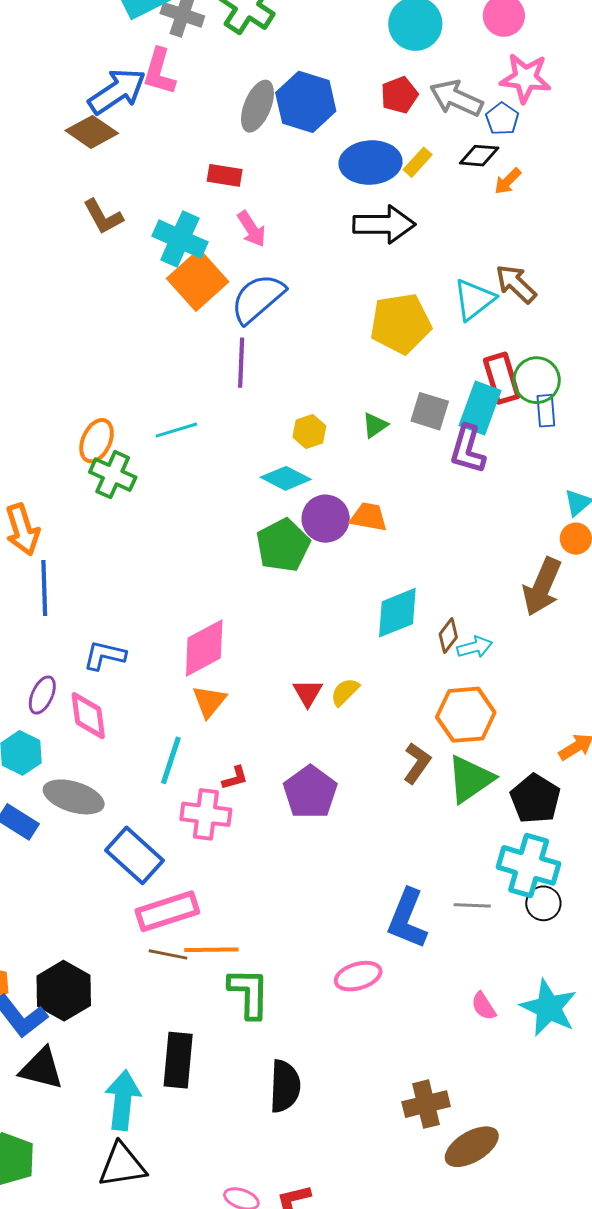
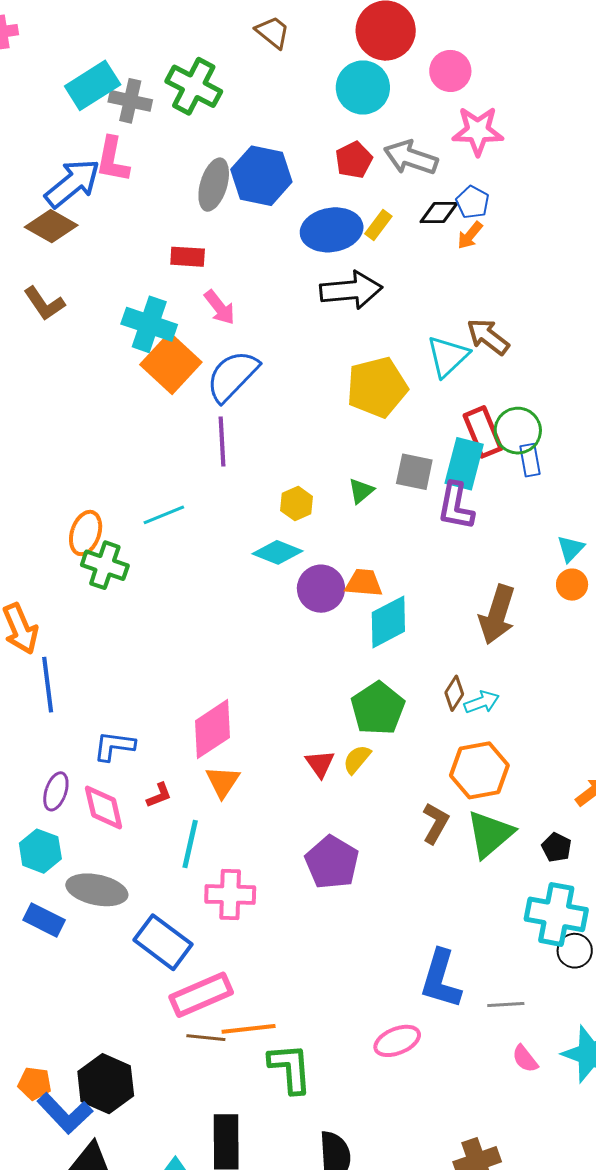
blue pentagon: (502, 119) -> (473, 202), moved
brown L-shape: (103, 217) -> (44, 303), moved
green pentagon: (283, 545) -> (378, 708), moved
brown arrow: (542, 587) -> (497, 615), moved
cyan diamond: (397, 613) -> (388, 622), moved
red L-shape: (235, 778) -> (159, 795), moved
black pentagon: (535, 799) -> (557, 847), size x0.6
gray line: (472, 905) -> (506, 1005), moved

